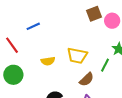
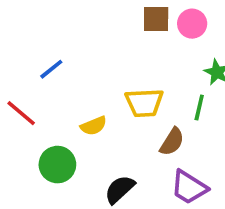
brown square: (94, 14) -> (156, 19), turned 35
green circle: (13, 75) -> (57, 165), moved

